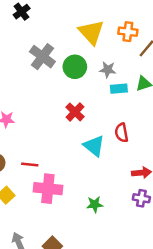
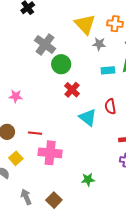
green circle: (75, 67) -> (61, 64), moved
gray star: (108, 70) -> (99, 44), moved
green star: (95, 204) -> (88, 180), moved

